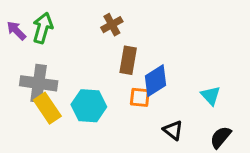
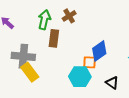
green arrow: (43, 28) -> (44, 20), moved
brown rectangle: (128, 60) -> (54, 38), moved
cyan hexagon: (89, 106) -> (80, 77), moved

